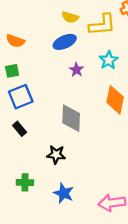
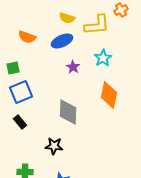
orange semicircle: (15, 41) -> (27, 37), moved

